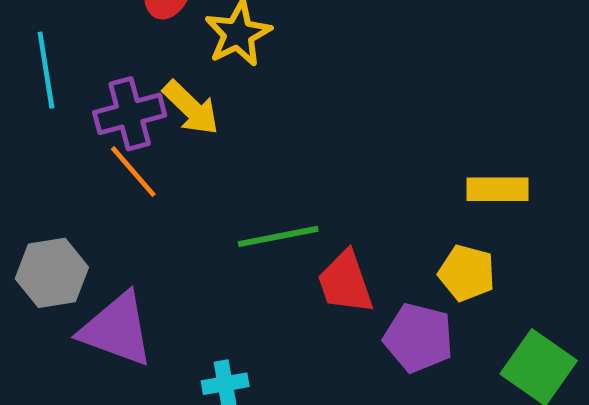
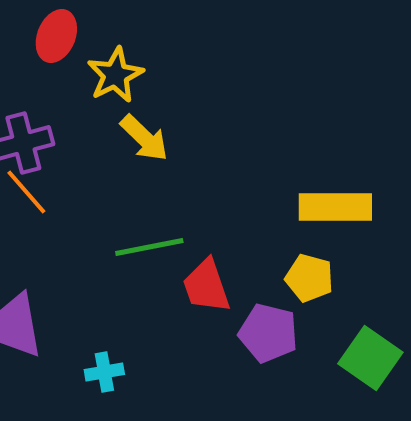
yellow arrow: (191, 108) -> (144, 138), moved
yellow rectangle: (497, 189) -> (335, 207), size x1.4

